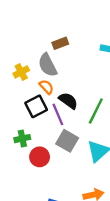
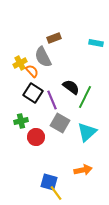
orange semicircle: (46, 87) -> (32, 71), moved
black semicircle: (68, 101) -> (71, 87), moved
black square: (36, 106) -> (33, 93), turned -30

